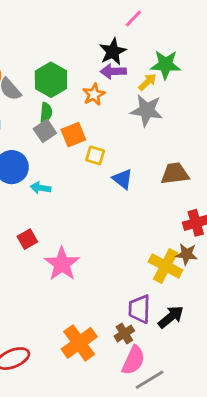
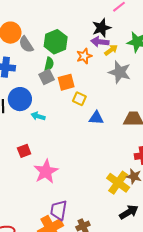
yellow arrow: (147, 82) -> (111, 50), moved
blue triangle: (123, 179) -> (96, 118), turned -42
purple trapezoid: (139, 309) -> (59, 210), moved
black arrow: (171, 317) -> (129, 212), moved

